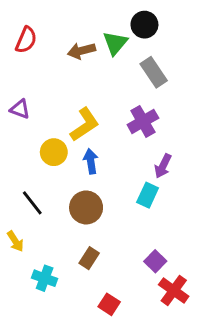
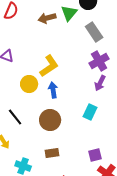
purple cross: (143, 121) -> (99, 61), moved
purple arrow: (163, 166) -> (100, 83), moved
brown rectangle: (89, 258) -> (52, 153), turned 48
purple square: (155, 261) -> (95, 155), turned 32

